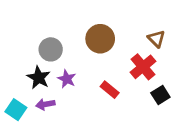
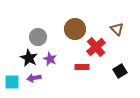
red cross: (143, 67) -> (96, 47), moved
red rectangle: (110, 90) -> (82, 67), turned -40
cyan square: (16, 110) -> (12, 82), turned -35

